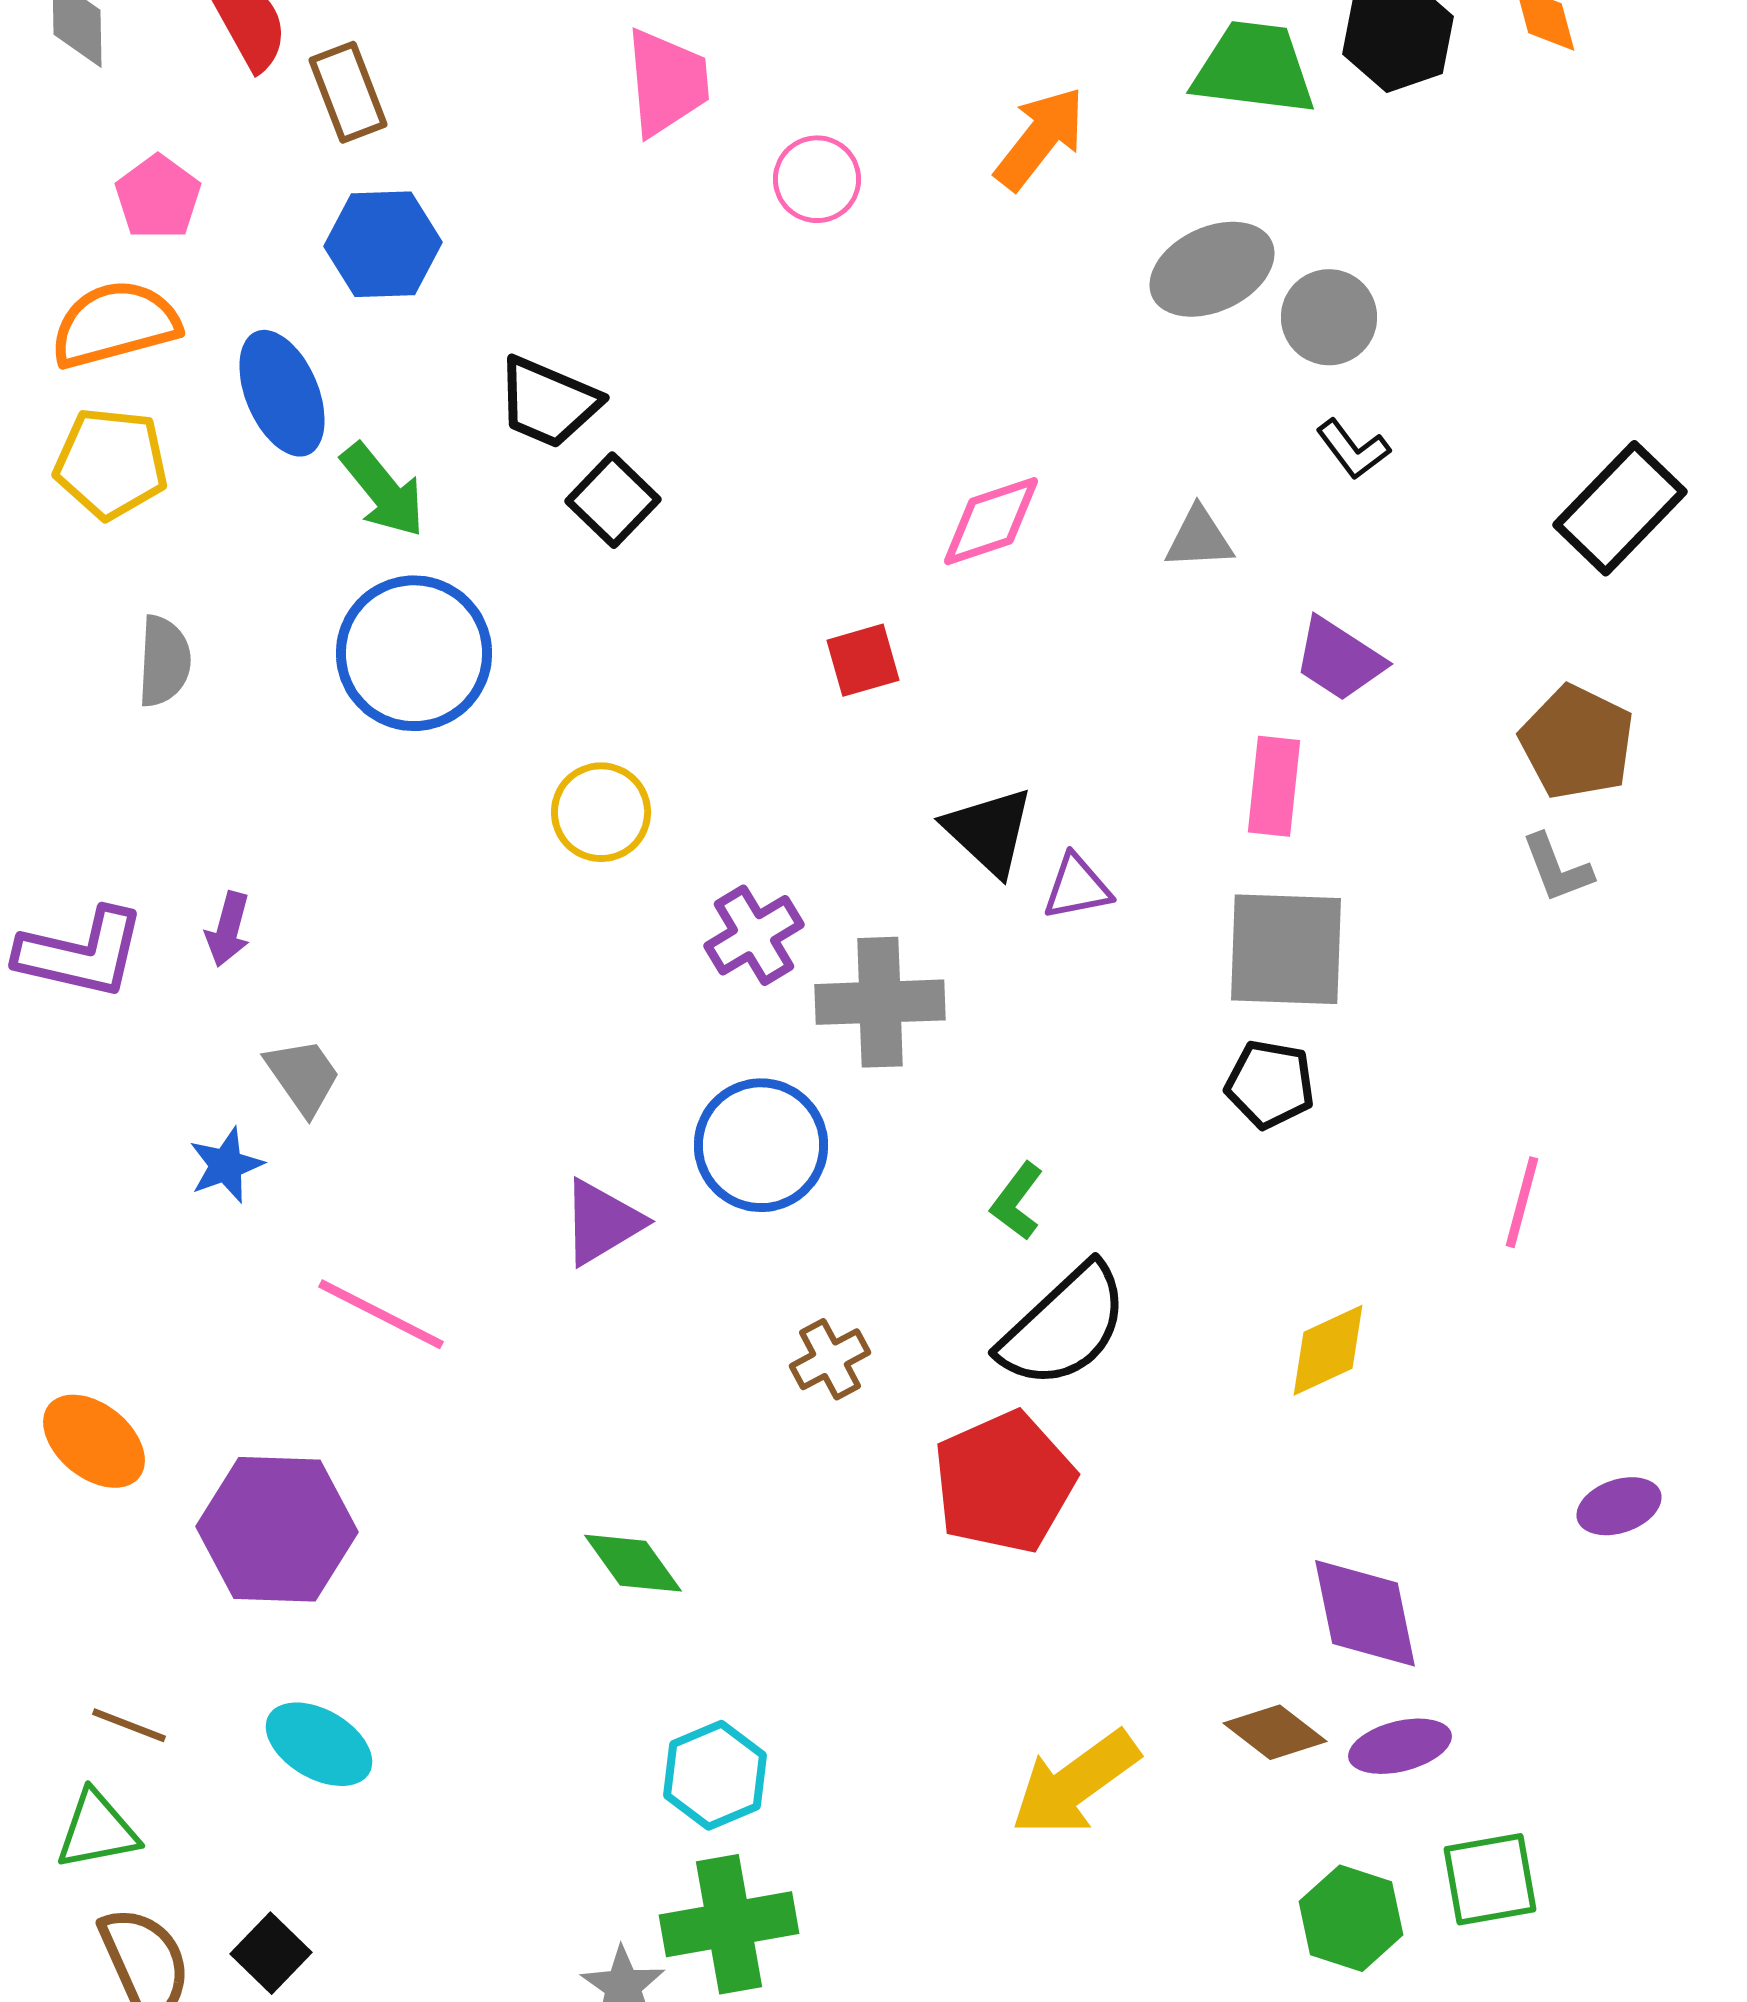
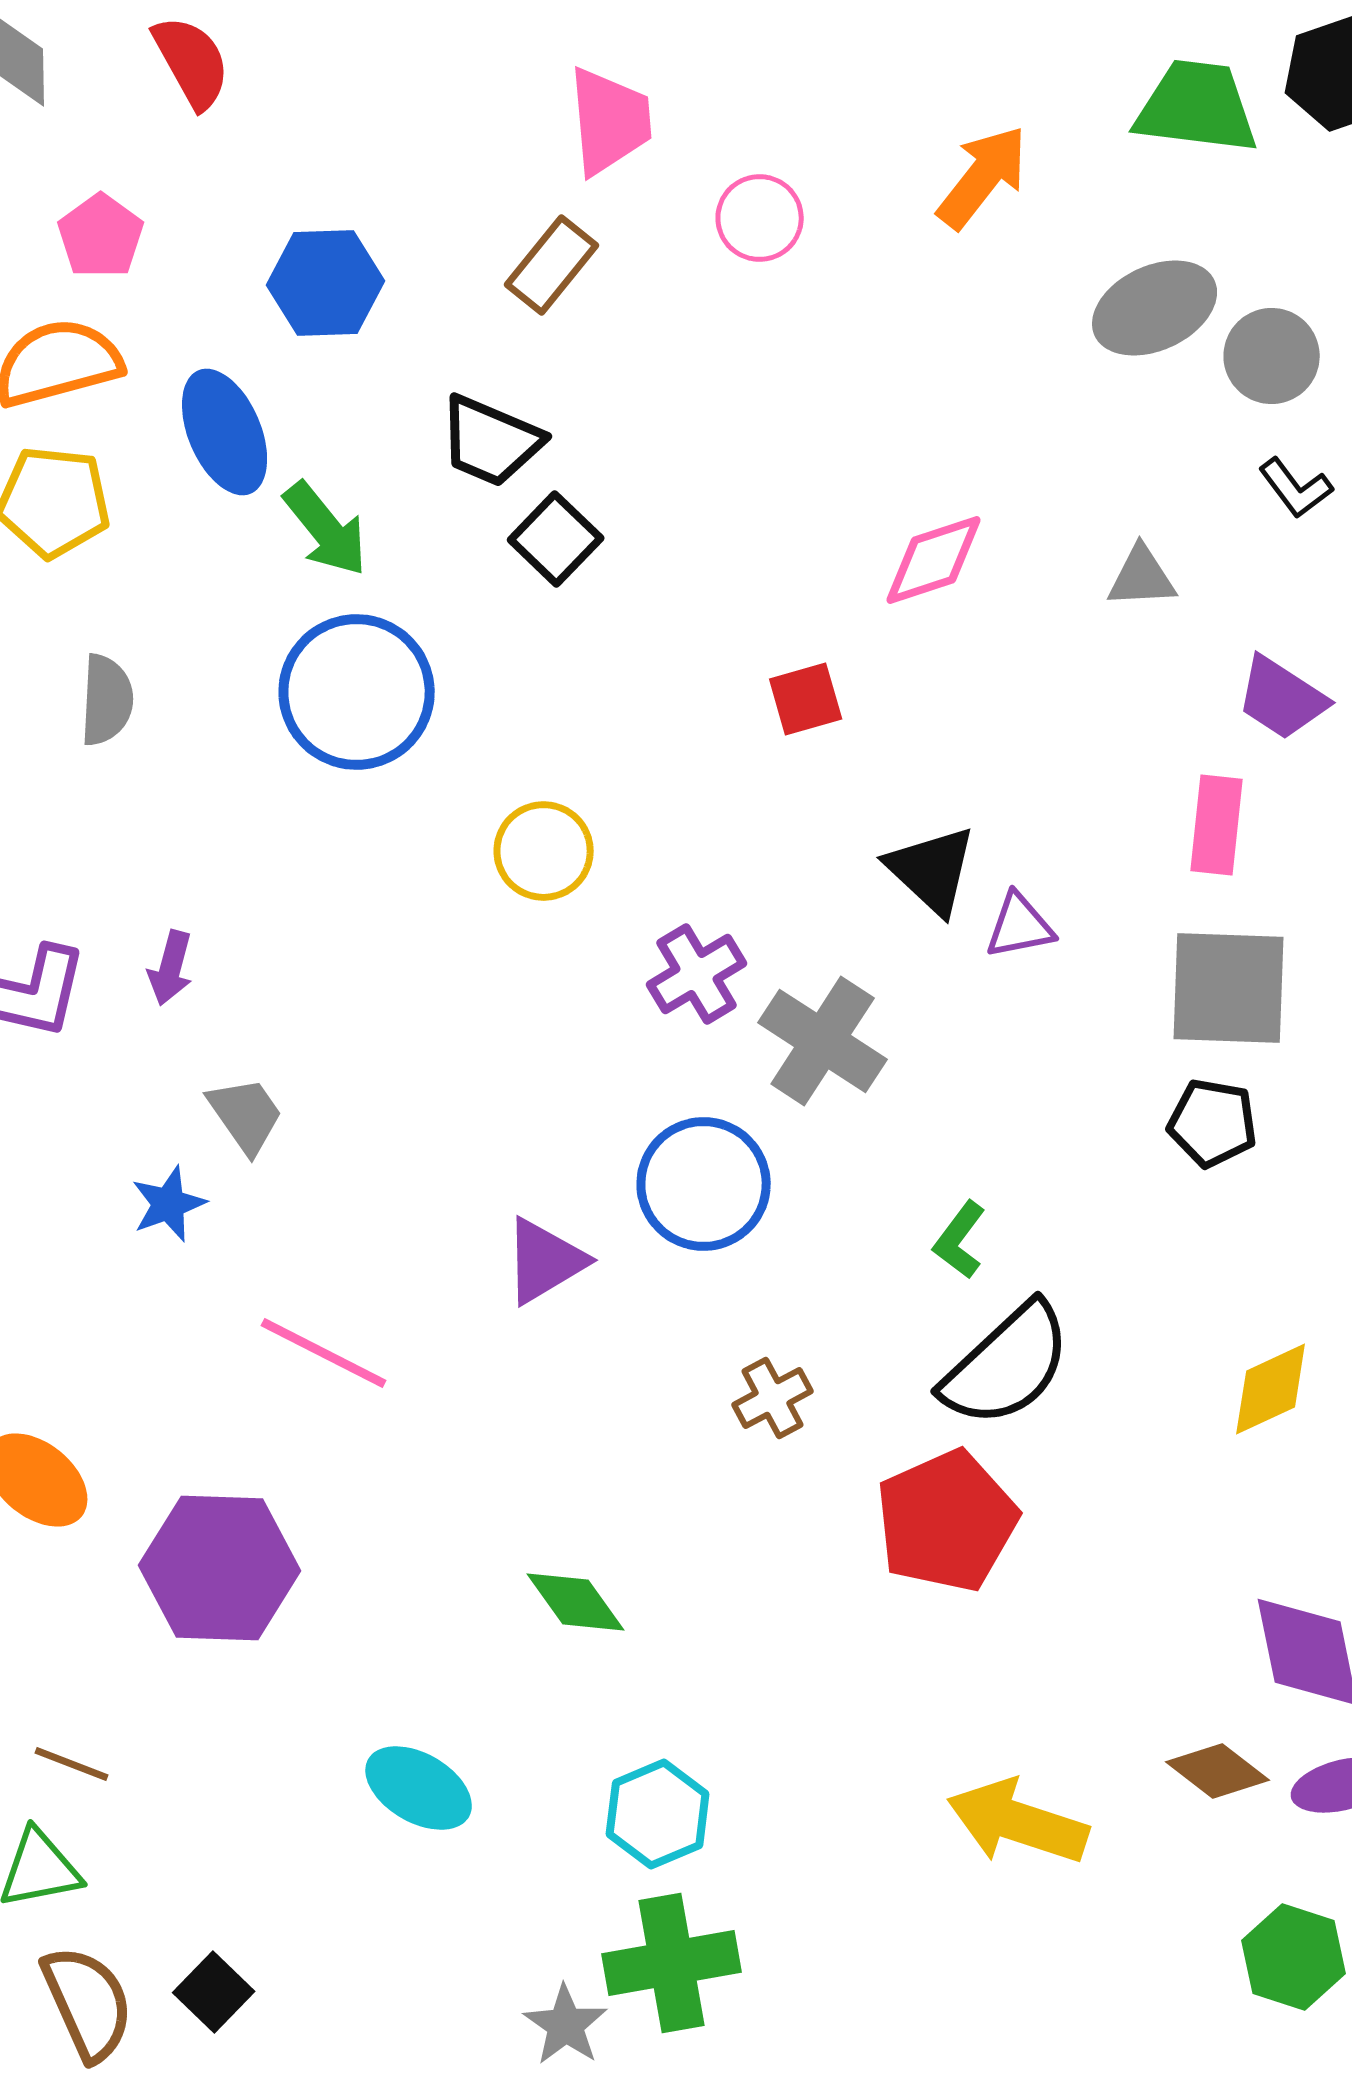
brown rectangle: (348, 92) -> (552, 265), moved, turned 60
gray cross: (880, 1002) -> (823, 1041), turned 35
cyan ellipse: (319, 1744) -> (419, 1788), moved
yellow arrow: (1075, 1783) -> (1018, 1822), turned 54

